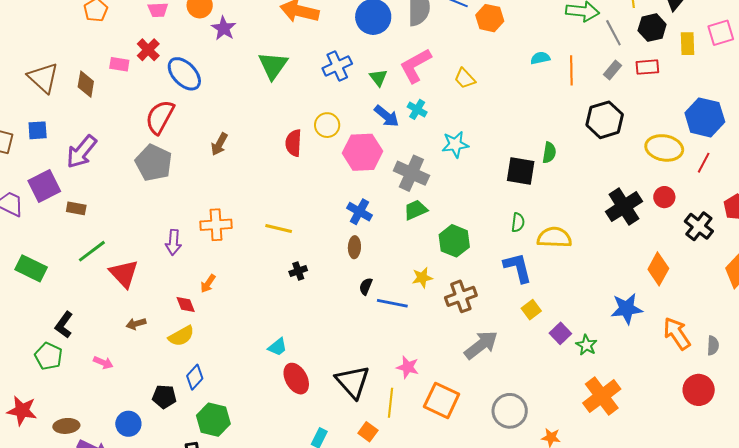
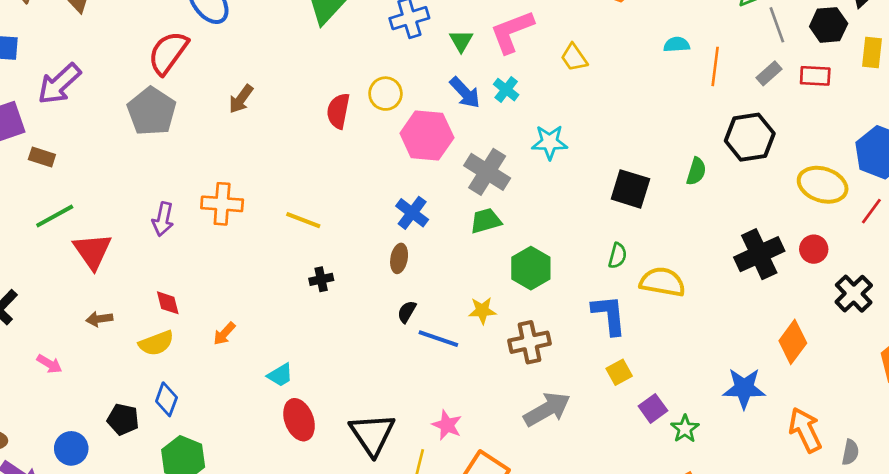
green semicircle: (549, 153) -> (696, 171), moved
orange arrow: (208, 284) -> (224, 334), moved
blue diamond: (195, 377) -> (166, 399), turned -30

